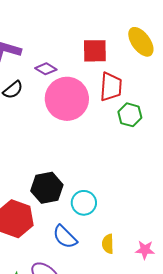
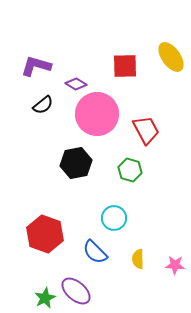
red trapezoid: (111, 87) -> (146, 130), moved, turned -32
green hexagon: (130, 115) -> (130, 170), moved
black hexagon: (47, 188) -> (76, 163), moved

